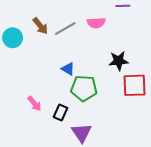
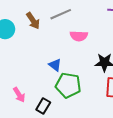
pink semicircle: (96, 23) -> (79, 36), moved
gray line: (65, 29) -> (61, 14), moved

